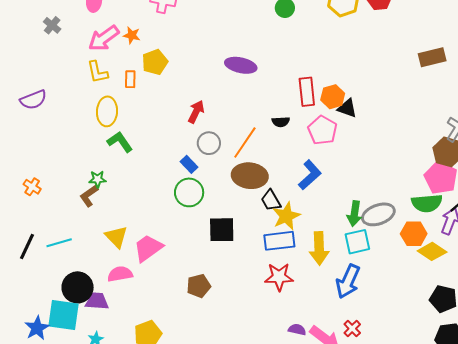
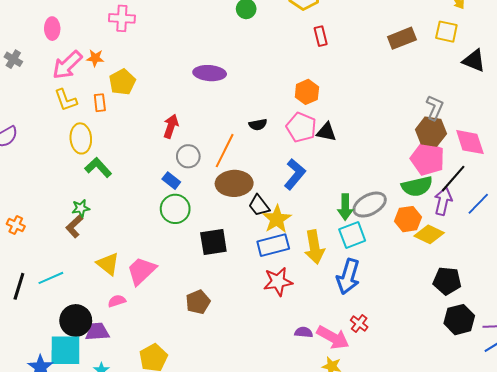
red rectangle: (307, 92) -> (321, 36), moved, size x0.7
black triangle: (347, 108) -> (326, 132), moved
pink semicircle: (120, 274) -> (117, 301), size x0.7

